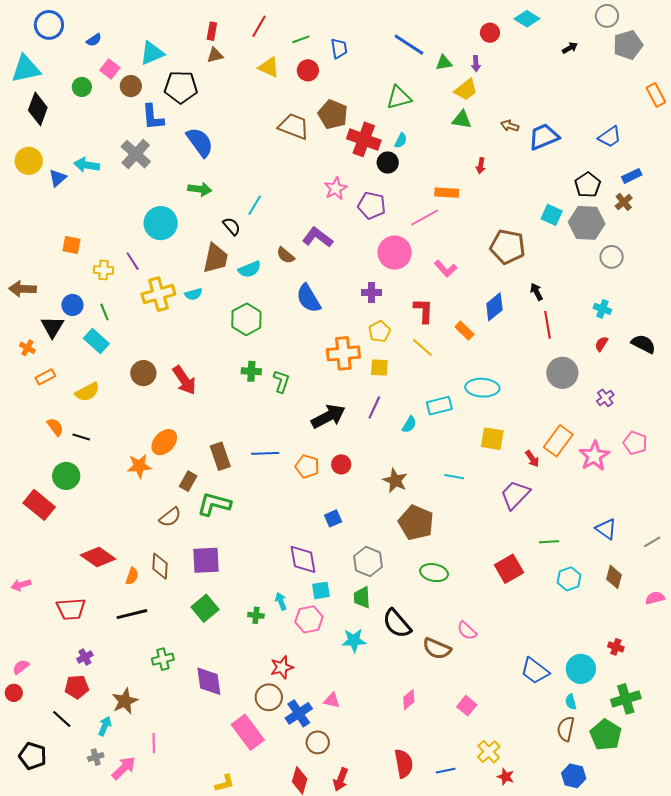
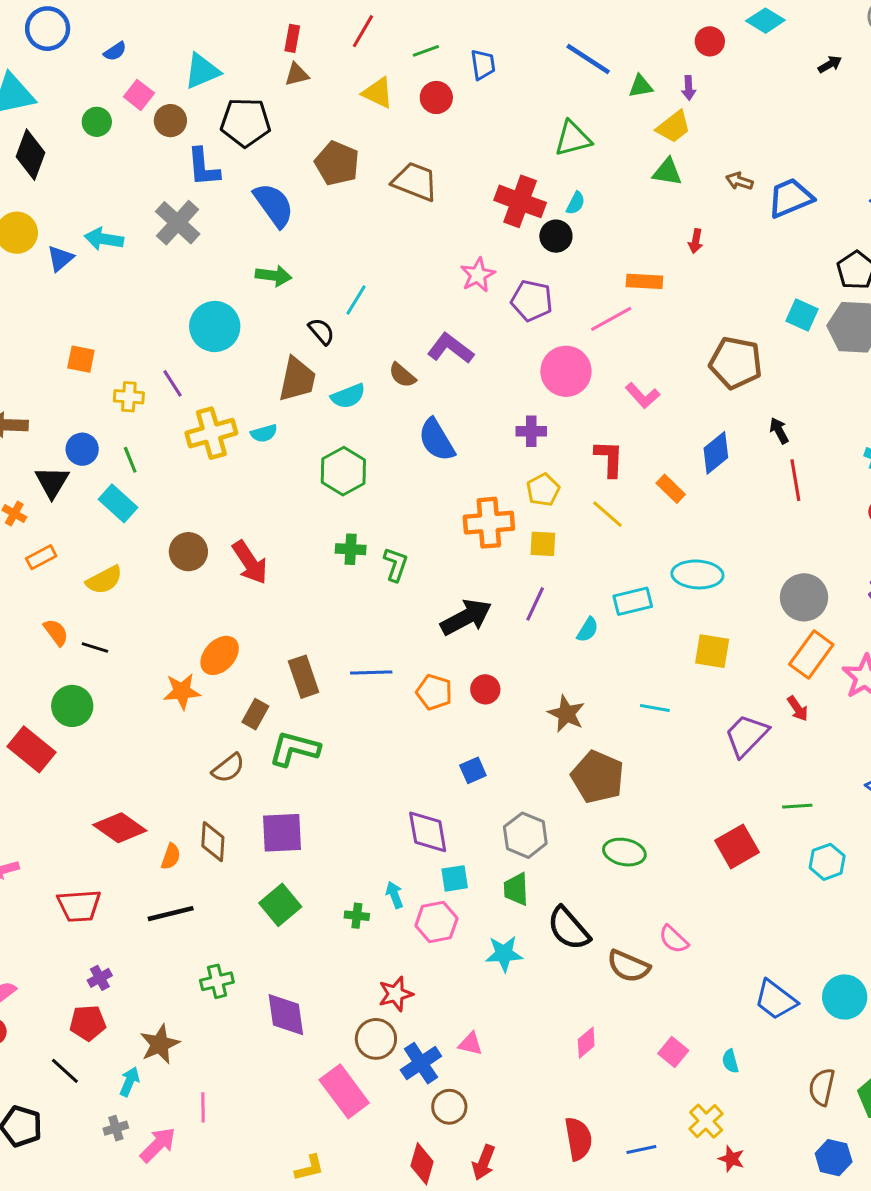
brown pentagon: (333, 114) -> (337, 163), moved
gray circle: (562, 373) -> (804, 597), moved
red arrow: (532, 459) -> (798, 708), moved
cyan semicircle: (571, 702) -> (730, 1061), moved

